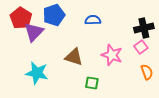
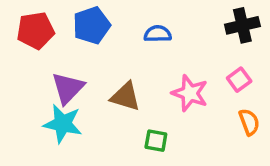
red pentagon: (21, 18) -> (36, 30), turned 30
black cross: (144, 28) -> (242, 25), moved
purple triangle: (34, 32) -> (68, 88), moved

